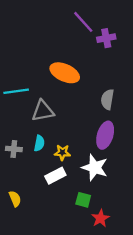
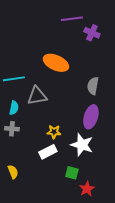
purple line: (83, 22) -> (72, 19), turned -55
purple cross: (106, 38) -> (92, 33), turned 35
cyan semicircle: (39, 143) -> (14, 108), moved

